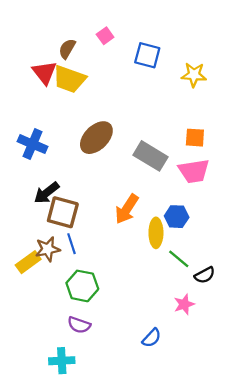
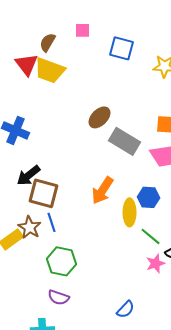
pink square: (105, 36) -> (82, 30), turned 35
brown ellipse: (96, 138) -> (100, 117), moved, size x0.7
brown star: (48, 249) -> (30, 227), turned -30
pink star: (184, 304) -> (156, 263), moved

